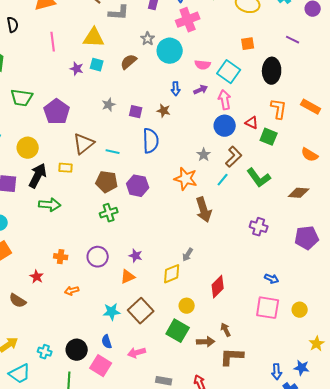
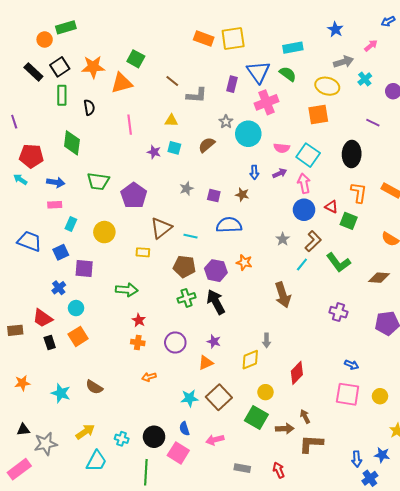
yellow triangle: (94, 38) -> (171, 121), size x0.6
orange square: (248, 44) -> (318, 115), moved, size x1.5
blue semicircle: (151, 141) -> (229, 225), turned -90
black arrow: (38, 176) -> (216, 302), moved, turned -55
orange star: (186, 179) -> (244, 262), moved, size x0.7
gray arrow: (188, 255) -> (267, 340), turned -32
red star: (37, 277) -> (139, 320), moved
cyan trapezoid: (20, 374) -> (96, 461), turned -35

